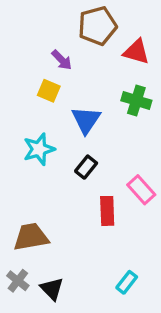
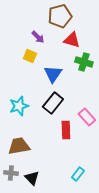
red triangle: (136, 52) -> (72, 40), moved
cyan star: (39, 149) -> (19, 106), moved
black rectangle: (86, 167) -> (53, 103), size x1.5
gray cross: (18, 281) -> (11, 173), turned -32

